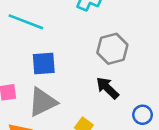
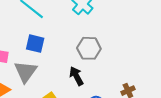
gray triangle: (43, 102) -> (26, 72), turned -45

